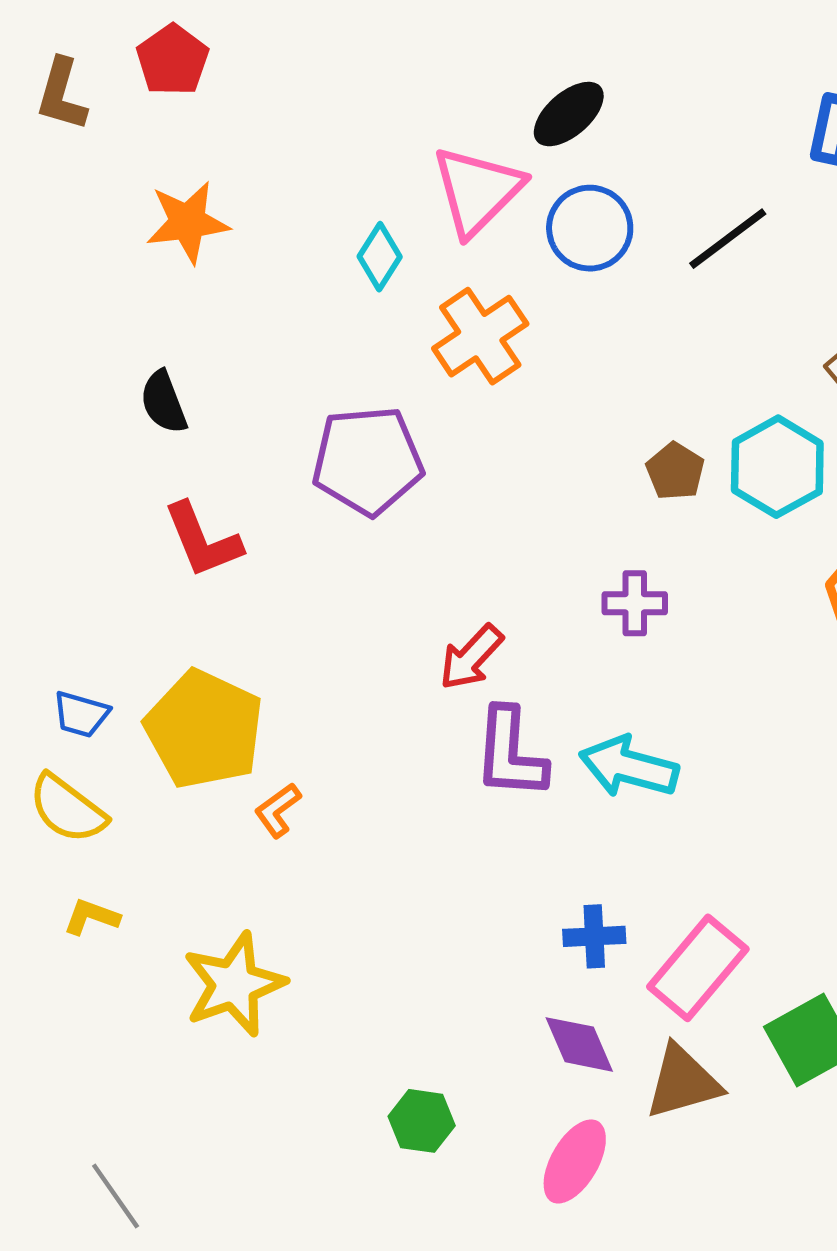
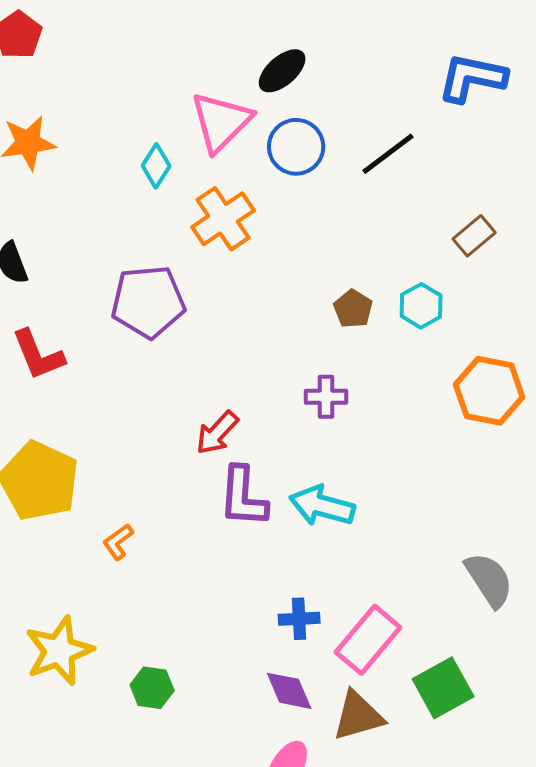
cyan hexagon: (777, 467) -> (421, 306), size x0.7
orange L-shape: (278, 810) -> (118, 542), moved
green hexagon: (422, 1121) -> (152, 688), moved

